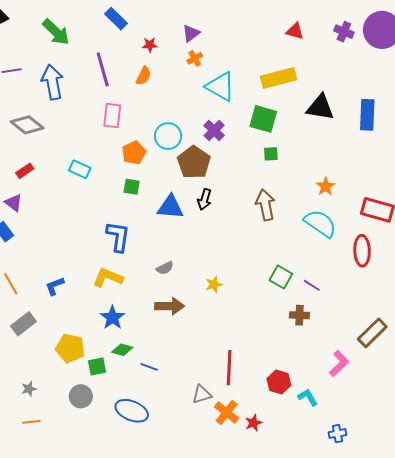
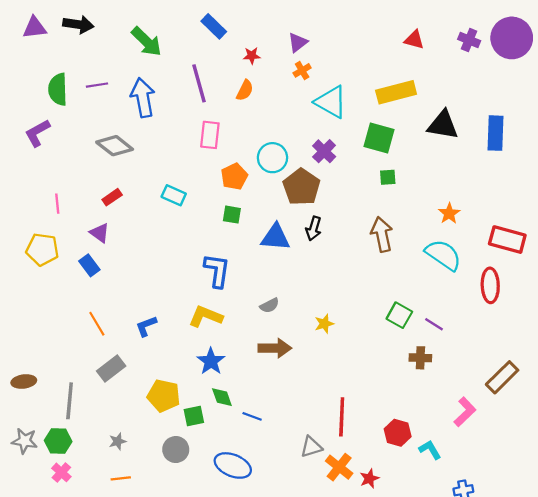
green diamond: (122, 350) -> (222, 397), turned 55

